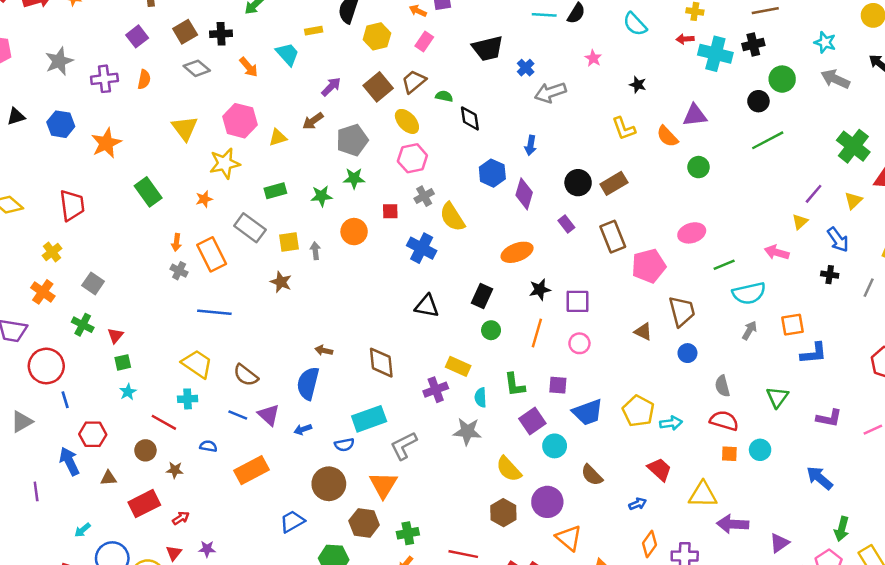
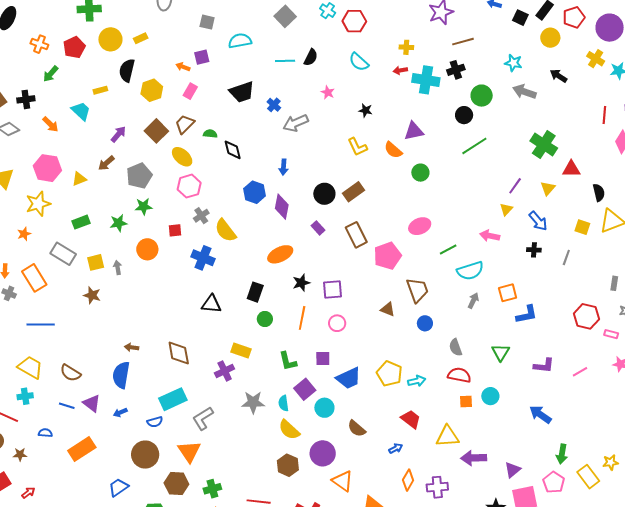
cyan semicircle: (481, 397) -> (283, 403), moved

